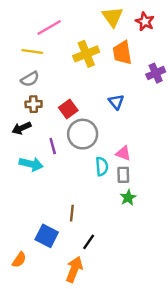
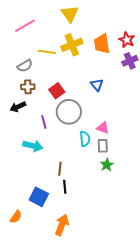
yellow triangle: (113, 17) -> (70, 14), moved
red star: (145, 22) -> (127, 40), moved
pink line: (49, 28) -> (25, 26), moved
yellow line: (32, 51) -> (47, 52), moved
cyan arrow: (31, 164) -> (33, 146), moved
brown line: (72, 213) -> (60, 169), moved
black line: (89, 242) -> (65, 187), moved, turned -40

